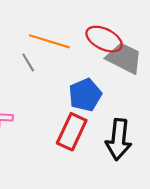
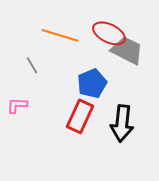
gray line: (28, 62) -> (32, 65), moved

